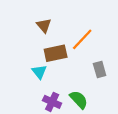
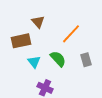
brown rectangle: (56, 53) -> (21, 41), moved
green semicircle: (79, 100) -> (58, 59), moved

